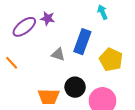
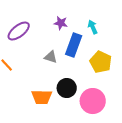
cyan arrow: (102, 12) -> (93, 27), moved
purple star: (48, 18) -> (61, 23), moved

